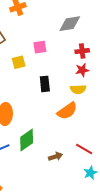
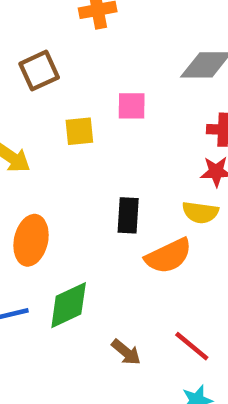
black rectangle: (45, 84) -> (128, 215), moved
brown arrow: (55, 157) -> (126, 352), turned 48

